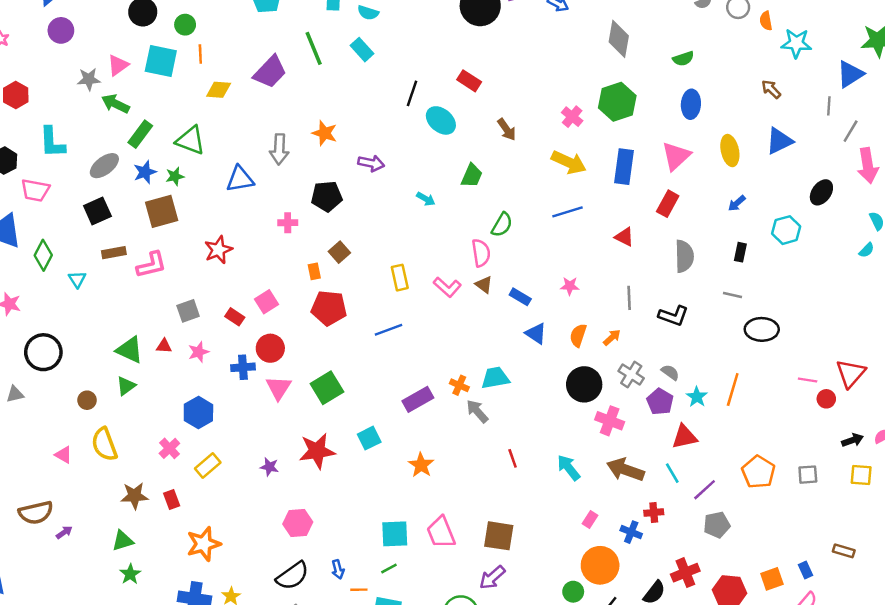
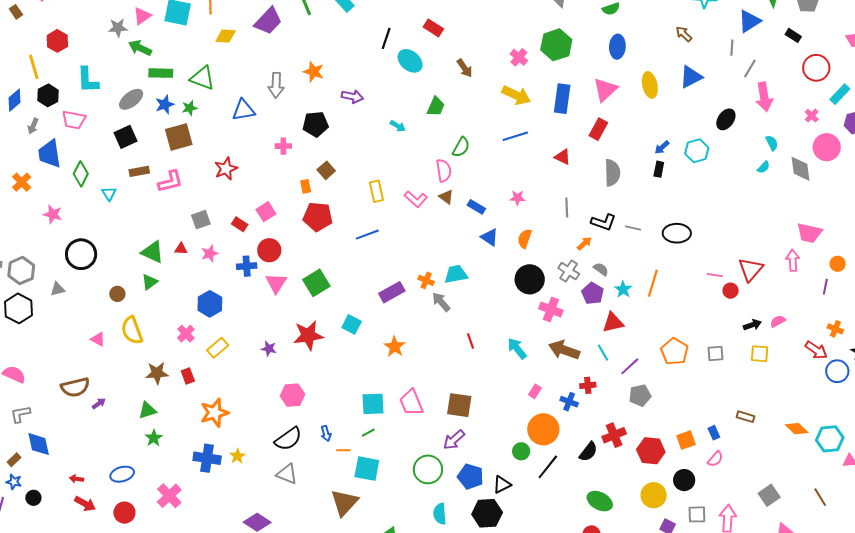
green rectangle: (140, 134) -> (161, 73), turned 55
blue arrow: (737, 203) -> (662, 147), moved
gray line: (732, 295) -> (633, 228), moved
orange arrow: (612, 337) -> (584, 243), moved
cyan square: (369, 438) -> (352, 324), turned -36

